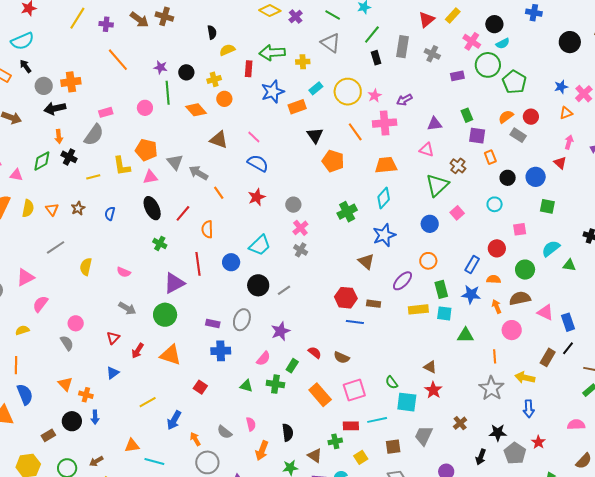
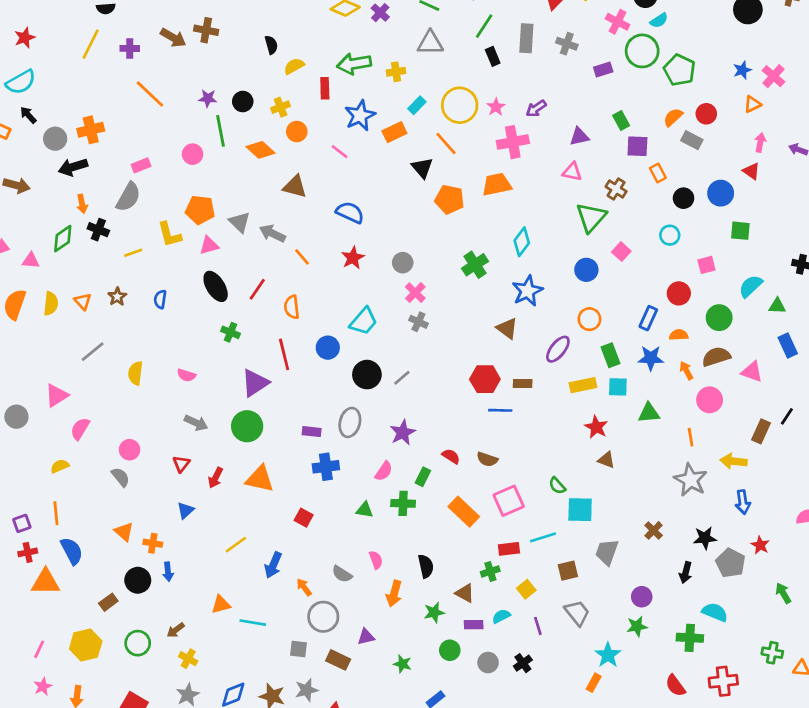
gray triangle: (331, 43) -> (430, 43), turned -30
orange line: (355, 132) -> (446, 144), moved
pink line: (254, 137) -> (340, 152), moved
orange trapezoid: (386, 165) -> (497, 184), moved
blue rectangle: (568, 322) -> (788, 345), moved
red star: (433, 390) -> (596, 427), moved

